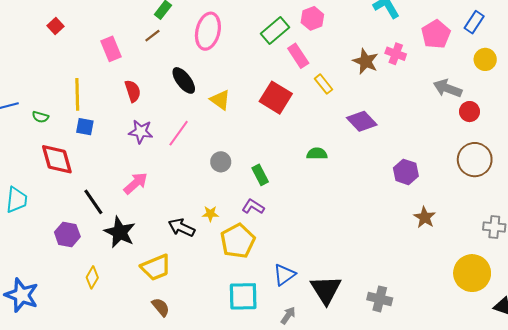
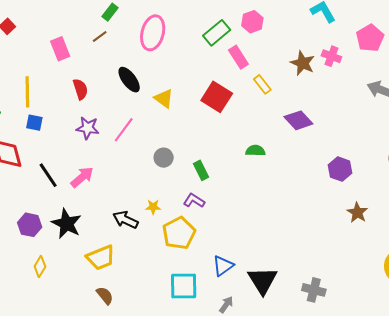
black line: (93, 202) -> (48, 175), moved
purple hexagon: (67, 234) -> (30, 225), moved

